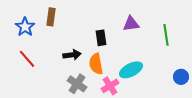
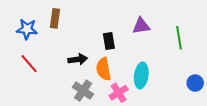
blue star: (25, 27) -> (27, 29), turned -30
cyan ellipse: (131, 70) -> (141, 75), turned -55

